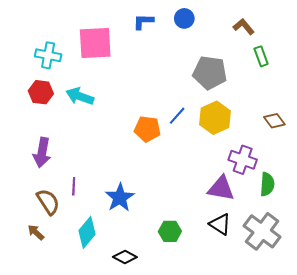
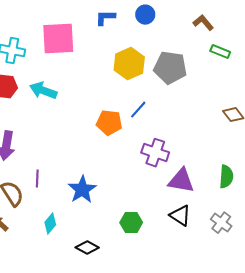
green rectangle: (261, 56) -> (220, 52), turned -48
yellow hexagon: (215, 118) -> (129, 64), moved
purple cross: (243, 160) -> (155, 153), moved
gray cross: (262, 231) -> (221, 223), size x0.6
cyan diamond: (87, 232) -> (50, 224), size x0.7

